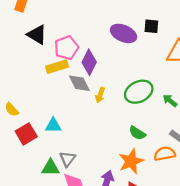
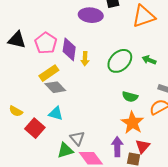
yellow rectangle: (57, 67) -> (49, 73), moved
gray diamond: (79, 83) -> (55, 87), moved
yellow arrow: (100, 95) -> (85, 59), moved
cyan triangle: (53, 125) -> (56, 113), turned 35

